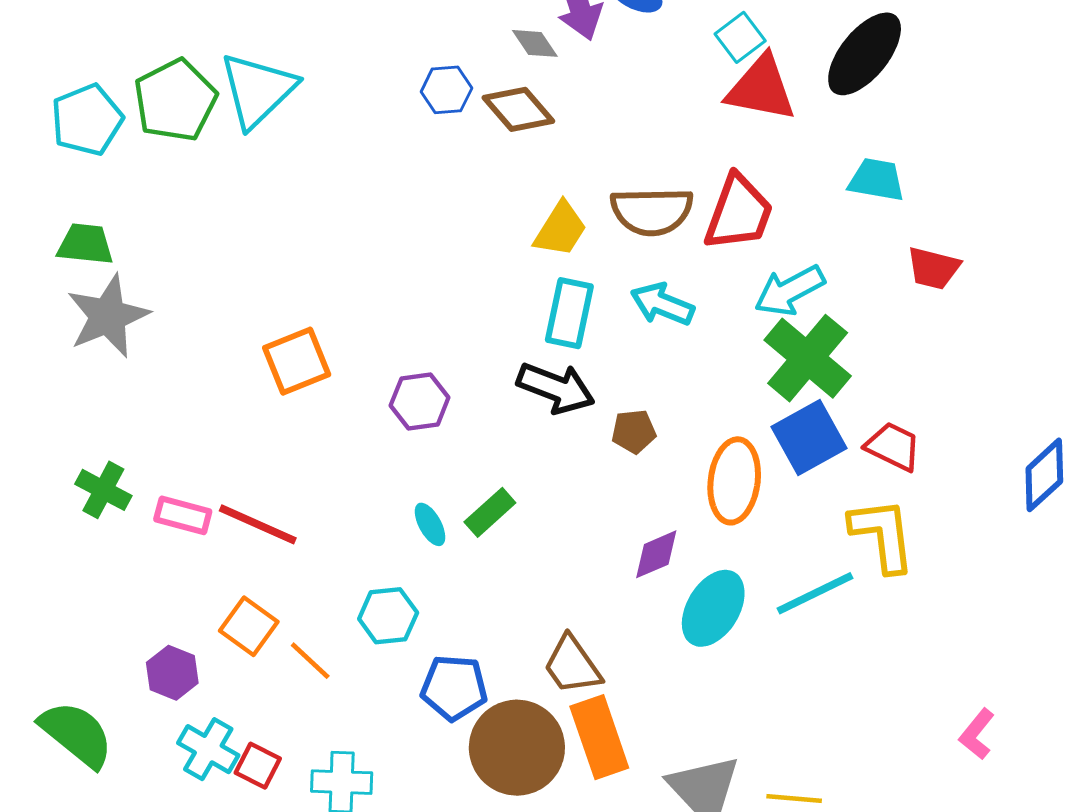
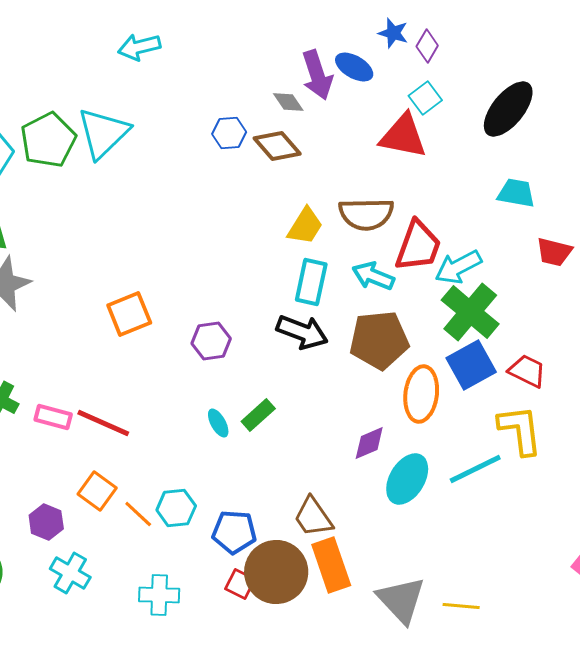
red triangle: (761, 88) -> (403, 136), moved
red trapezoid: (739, 213) -> (418, 246), moved
brown pentagon: (634, 431) -> (379, 340), moved, size x2.0
cyan hexagon: (388, 616) -> (176, 508), moved
red square: (258, 766) -> (240, 584), moved

